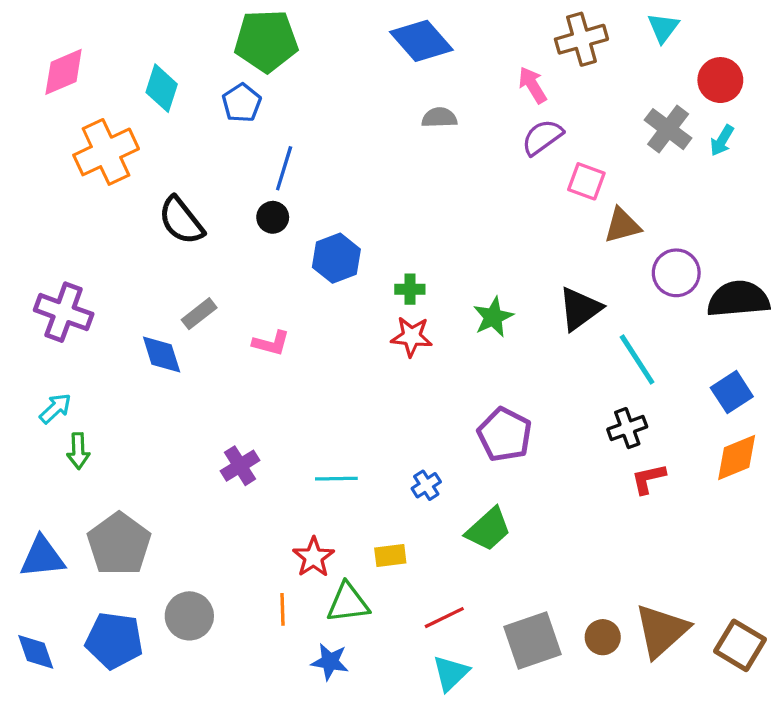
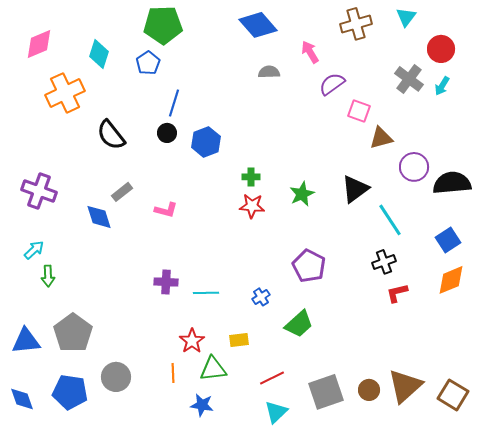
pink arrow: (532, 85) -> (310, 52), moved
blue hexagon: (336, 258) -> (206, 142), moved
purple cross: (240, 466) -> (166, 282), moved, turned 35

